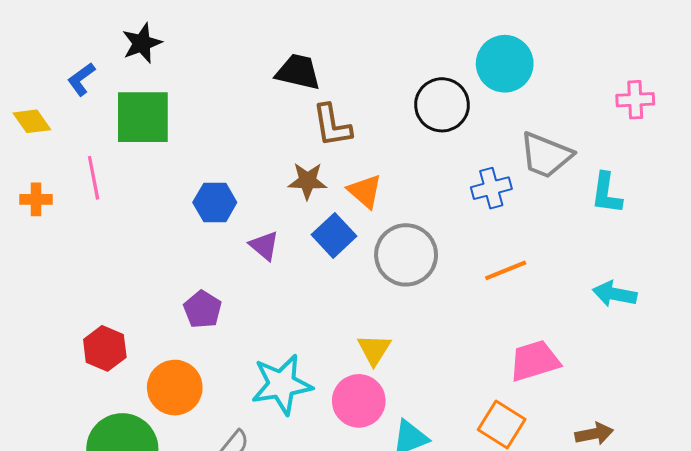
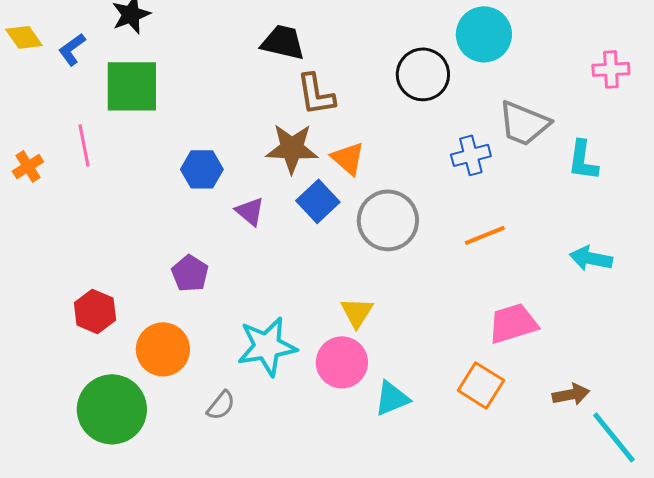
yellow diamond: (32, 121) -> (24, 37), moved
brown star: (307, 181) -> (292, 148), size x1.4
orange cross: (36, 199) -> (28, 166), turned -32

